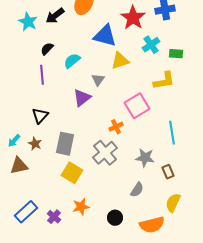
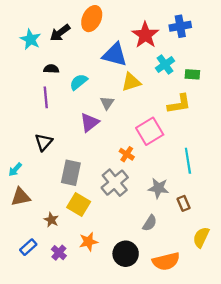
black semicircle: (47, 49) -> (51, 69), turned 48
orange cross: (116, 127) -> (127, 154), turned -32
brown star: (35, 144) -> (51, 220), moved
yellow semicircle: (173, 203) -> (201, 237), moved
blue rectangle: (26, 212) -> (28, 247), size x0.7
black circle: (115, 218) -> (126, 254), size x1.5

